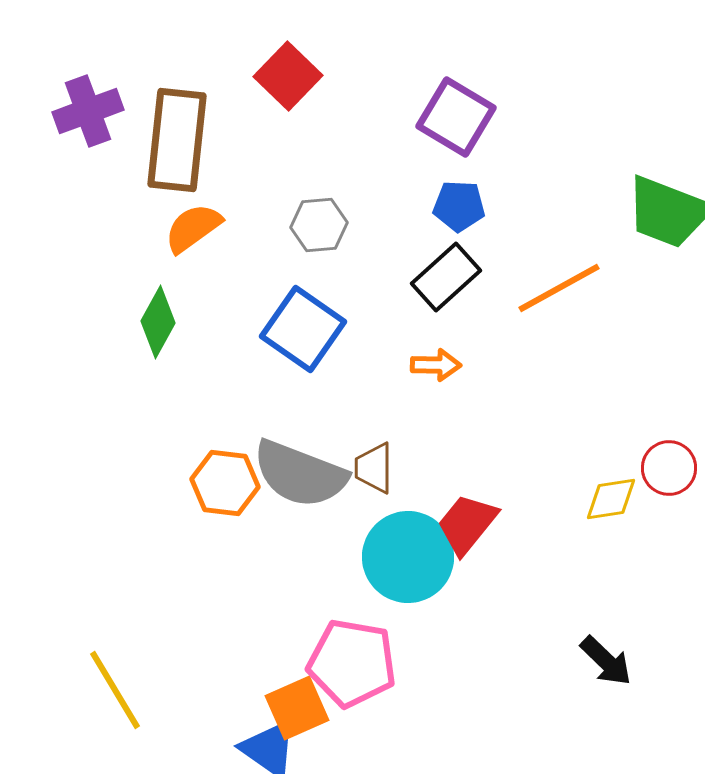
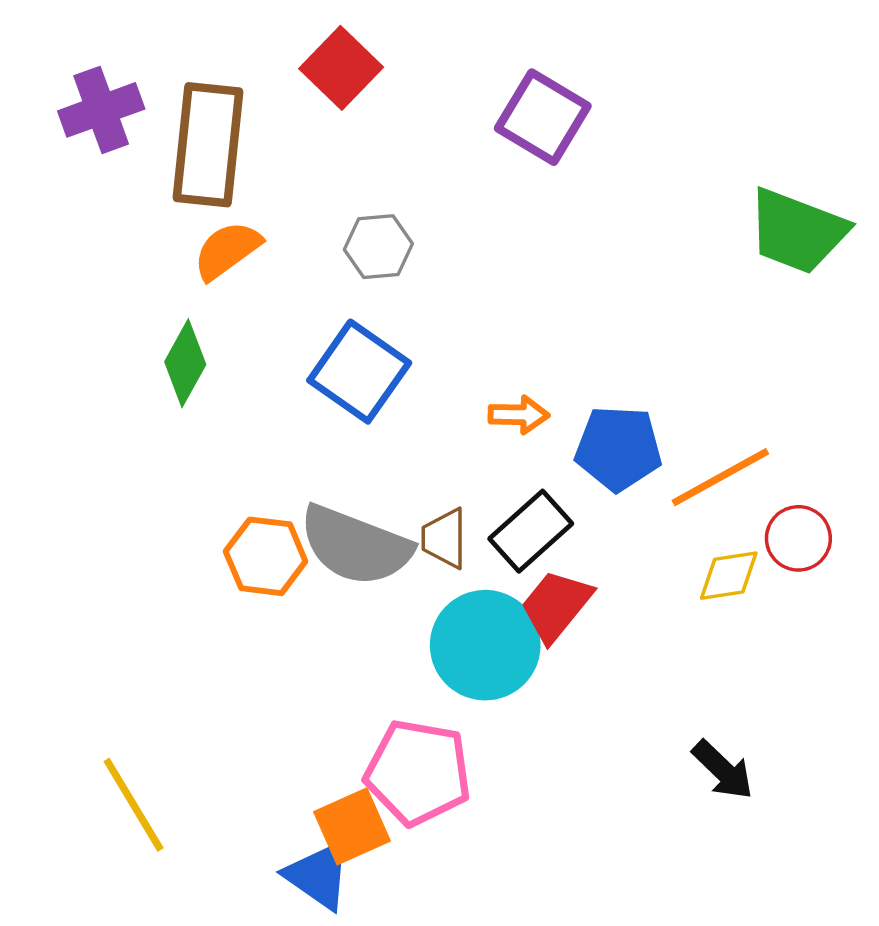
blue pentagon: (459, 206) -> (618, 448), moved, size x1.4
black rectangle: (446, 277) -> (531, 531), moved
orange line: (559, 288) -> (720, 477), moved

